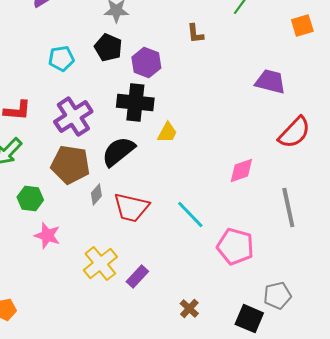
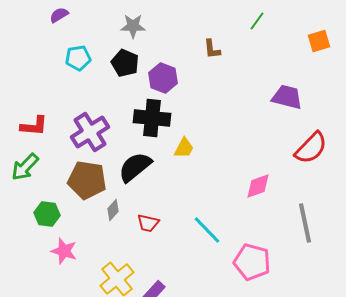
cyan pentagon: (61, 59) -> (78, 58), moved
red trapezoid: (131, 208) -> (148, 223), size x0.6

